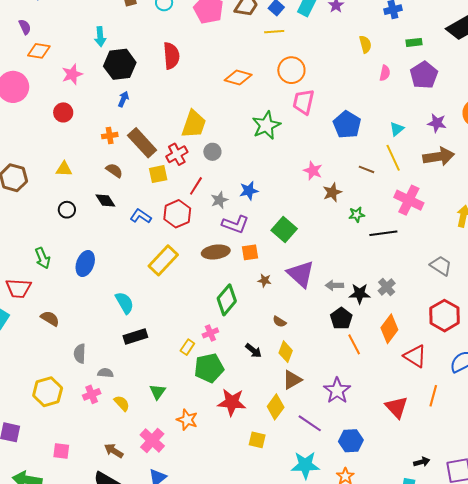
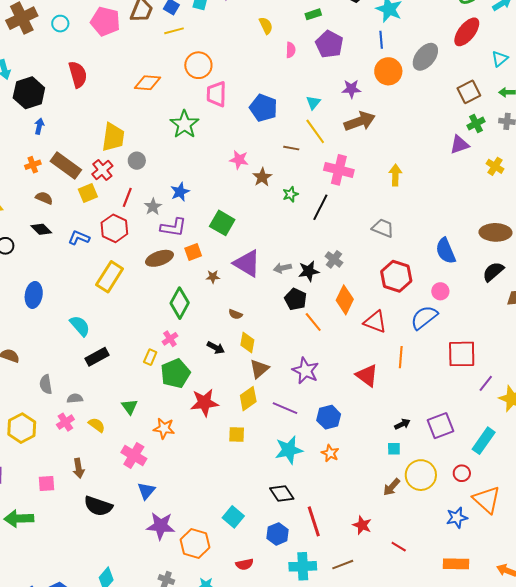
black line: (383, 233) -> (320, 207), turned -44
yellow diamond: (276, 407) -> (248, 399), turned 30
brown arrow: (114, 451) -> (79, 468), moved, turned -120

